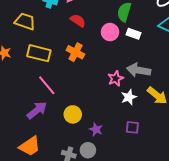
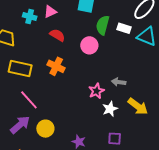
white rectangle: (133, 34) -> (124, 28), moved
gray arrow: (139, 70) -> (119, 82), size x0.6
yellow circle: (73, 114) -> (45, 129), moved

